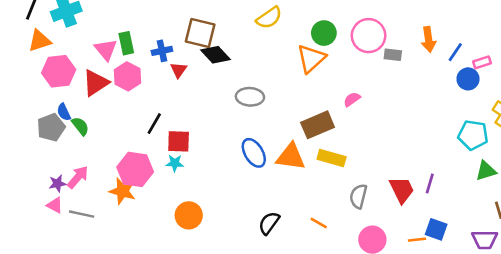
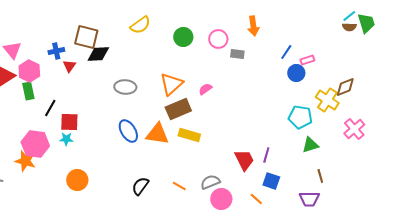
pink circle: (369, 36) -> (218, 39), size x0.7
orange arrow: (428, 39) -> (253, 26), moved
green rectangle: (126, 43) -> (28, 91), moved
black diamond: (216, 55) -> (98, 54), turned -50
orange triangle: (311, 59) -> (171, 84), moved
gray semicircle: (358, 196) -> (210, 182), moved, turned 54
blue square: (436, 229) -> (271, 181), moved
orange line: (417, 240) -> (256, 199), turned 48

